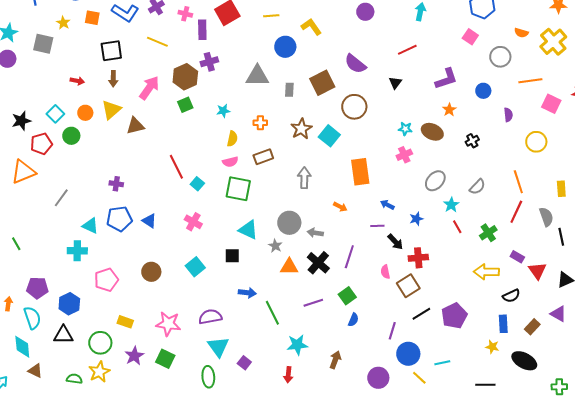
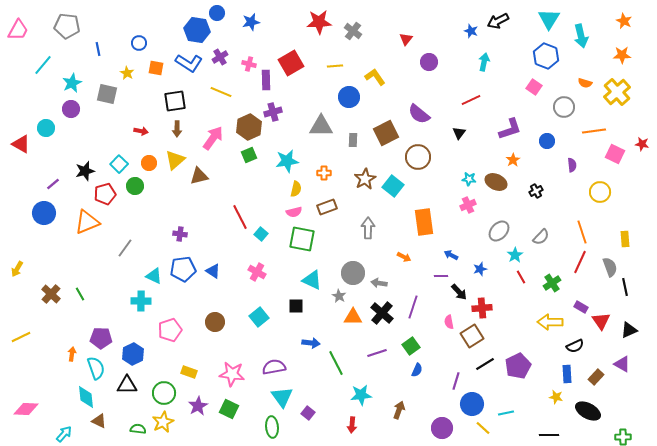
cyan star: (223, 111) -> (287, 161), size x1.6

